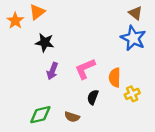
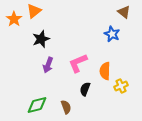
blue star: (133, 38) -> (112, 34), moved, size x0.7
black star: (45, 43) -> (41, 39), turned -30
brown semicircle: (72, 117) -> (66, 107), turned -128

